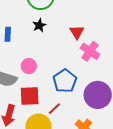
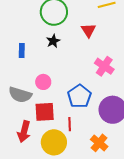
red triangle: (77, 32) -> (88, 30), moved
red line: (54, 109) -> (70, 124), turned -48

